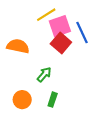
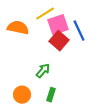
orange semicircle: (18, 46) -> (18, 28), moved

